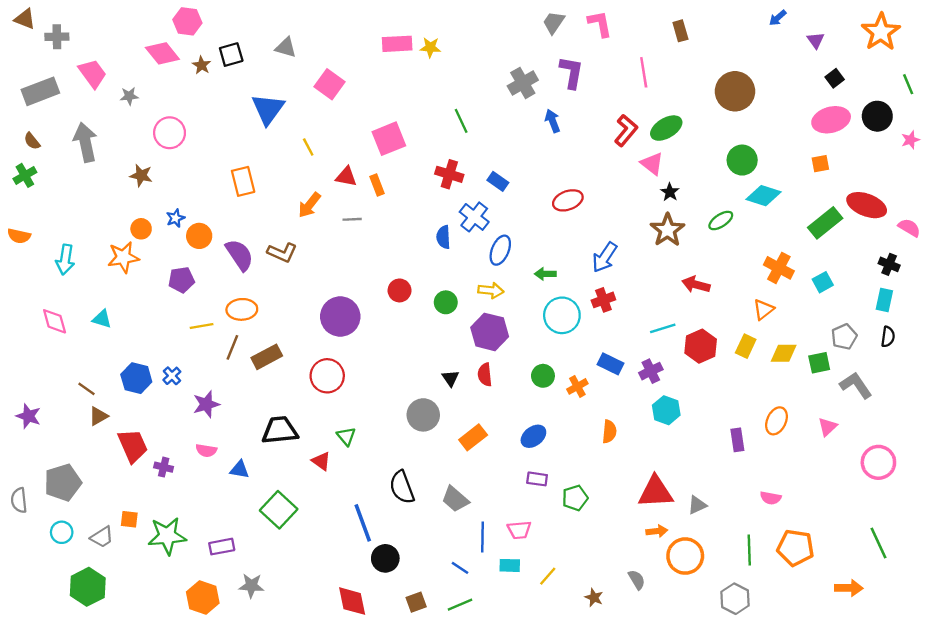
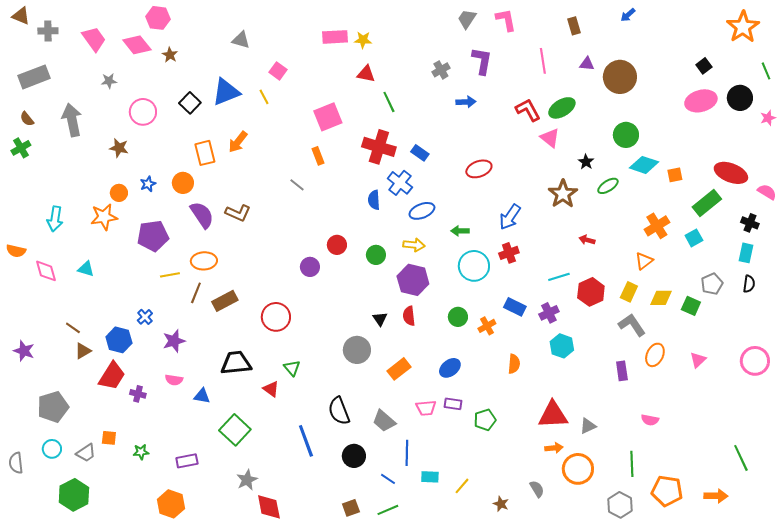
blue arrow: (778, 18) -> (628, 15), moved
purple triangle: (816, 40) -> (587, 64), moved, turned -49
black square: (231, 55) -> (190, 103), moved, turned -30
pink trapezoid: (92, 74) -> (94, 39), moved
gray cross: (523, 83) -> (441, 70), size x0.7
pink square: (330, 84) -> (278, 71), size x0.7
blue triangle: (268, 109) -> (226, 92), turned 32
blue arrow: (552, 121) -> (466, 102), turned 108
red L-shape: (626, 130) -> (528, 110), turned -68
yellow line: (308, 147) -> (264, 97), moved
orange square: (820, 164) -> (675, 175), moved
red cross: (449, 174) -> (379, 147), size x1.4
red triangle: (346, 177) -> (366, 74), moved
black star: (670, 192) -> (586, 162), moved
orange arrow: (309, 205) -> (238, 142), moved
gray line: (352, 219) -> (297, 185), turned 42
green rectangle: (825, 223) -> (707, 203), moved
orange semicircle: (19, 236) -> (16, 251), moved
orange circle: (199, 236) -> (183, 183), moved
blue ellipse: (500, 250) -> (422, 211), turned 45
orange cross: (779, 268) -> (657, 226), turned 30
purple pentagon: (181, 280) -> (153, 236), size x1.4
red arrow: (696, 285) -> (587, 240), size x0.7
purple circle: (340, 317) -> (310, 267), moved, size x0.6
green square: (819, 363) -> (691, 306), turned 36
blue hexagon: (136, 378) -> (119, 340), moved
gray L-shape: (856, 385) -> (632, 325), moved
red trapezoid: (133, 446) -> (112, 376), turned 56
pink circle: (878, 462) -> (755, 361), moved
gray semicircle: (19, 500) -> (16, 463), moved
pink trapezoid: (519, 530) -> (426, 408), moved
green star: (167, 536) -> (141, 452), size x0.5
orange pentagon: (795, 548) -> (667, 491), moved
black circle: (385, 558) -> (354, 456), moved
gray star: (251, 586) -> (247, 480), moved, turned -30
red diamond: (352, 601) -> (269, 507), moved

